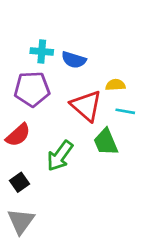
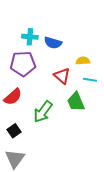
red triangle: (86, 106) -> (62, 76), size x0.7

